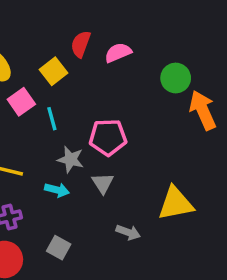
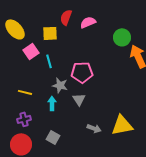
yellow square: (54, 71) -> (50, 33), turned 35
cyan arrow: (57, 190) -> (52, 103), turned -104
yellow triangle: (176, 203) -> (122, 125), moved

